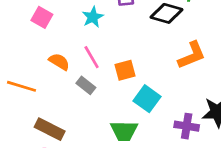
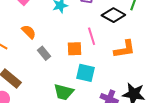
pink line: (92, 57) -> (92, 36), moved
cyan square: (147, 99) -> (85, 73), turned -36

